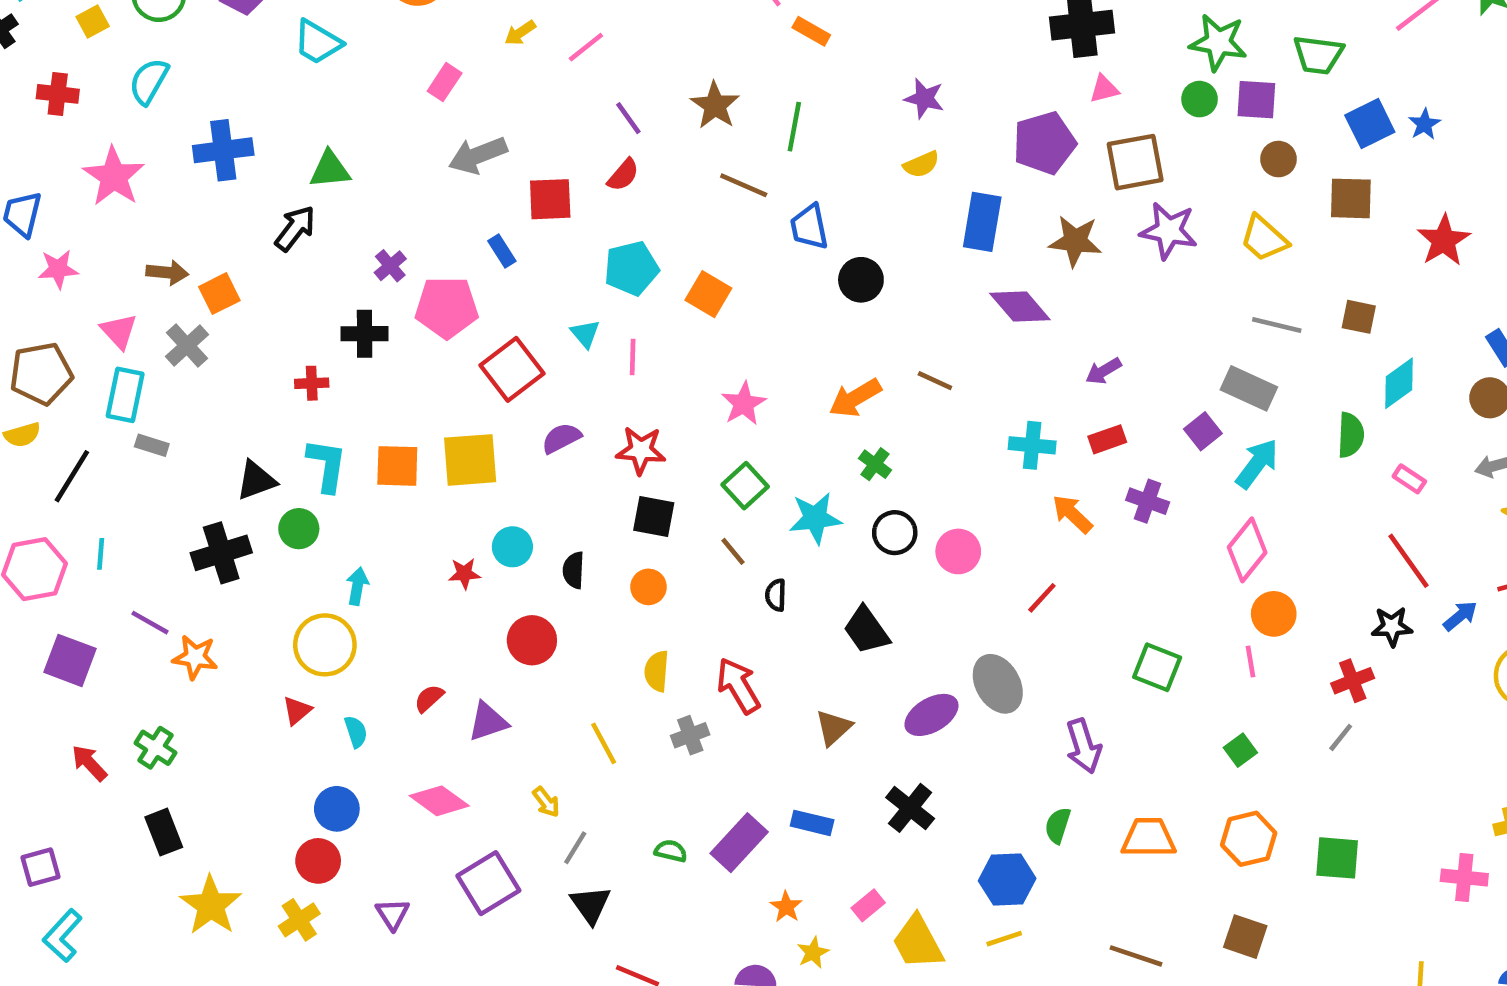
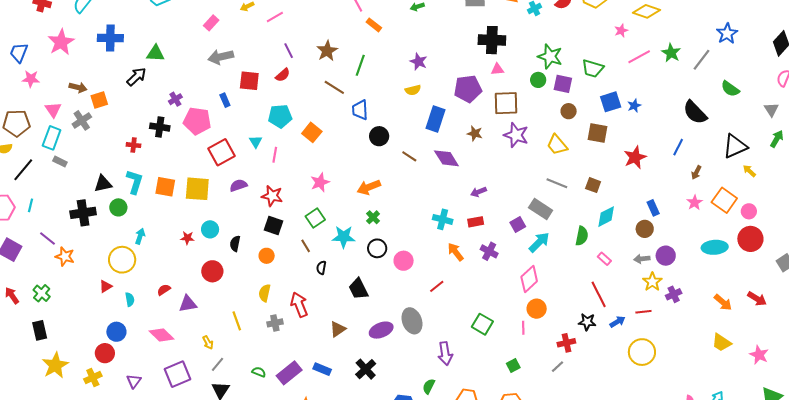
brown star: (1075, 241) -> (475, 133), size x0.7
brown line: (935, 381) -> (409, 156), moved

